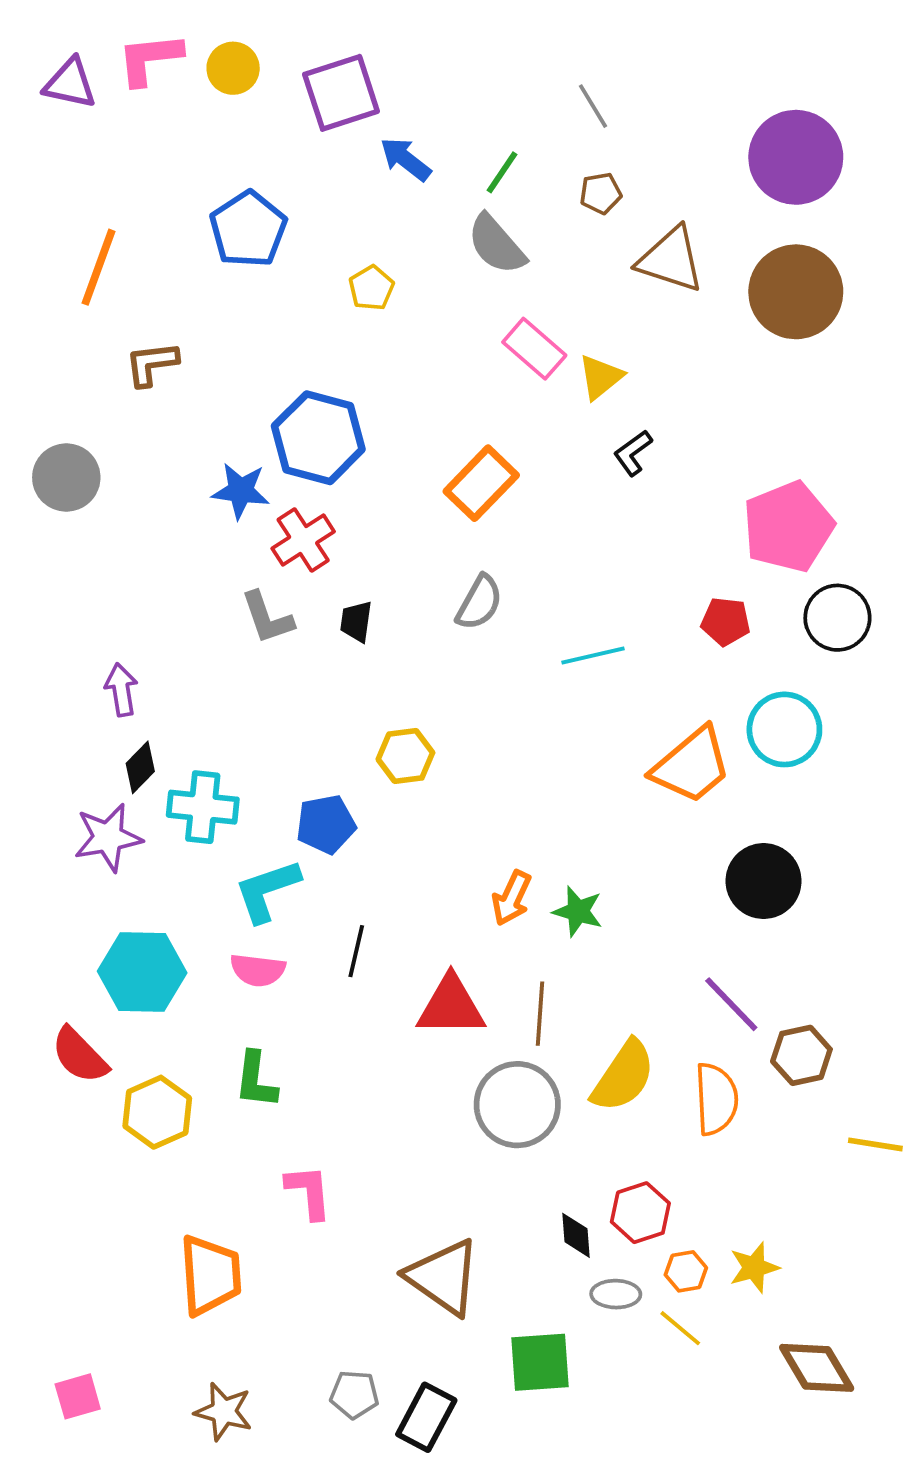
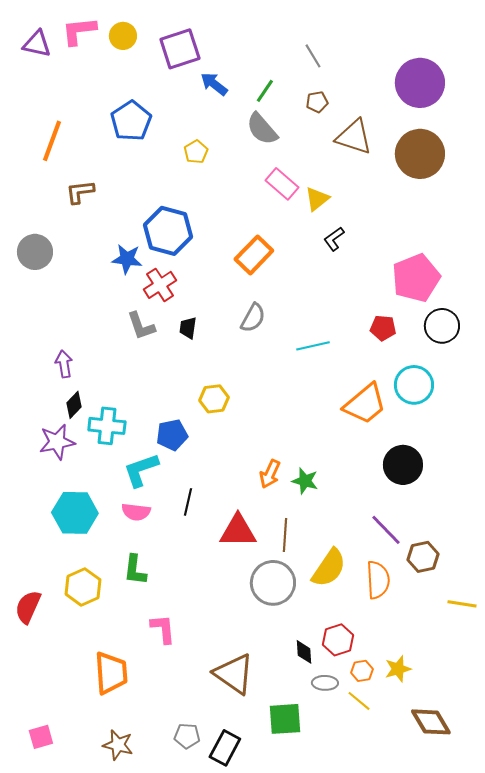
red semicircle: (80, 1055) -> (28, 607), moved, turned 68

